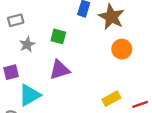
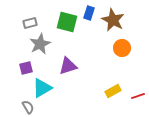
green square: (58, 36) -> (67, 22), moved, size x1.5
gray star: (27, 44) -> (40, 44), size x1.5

